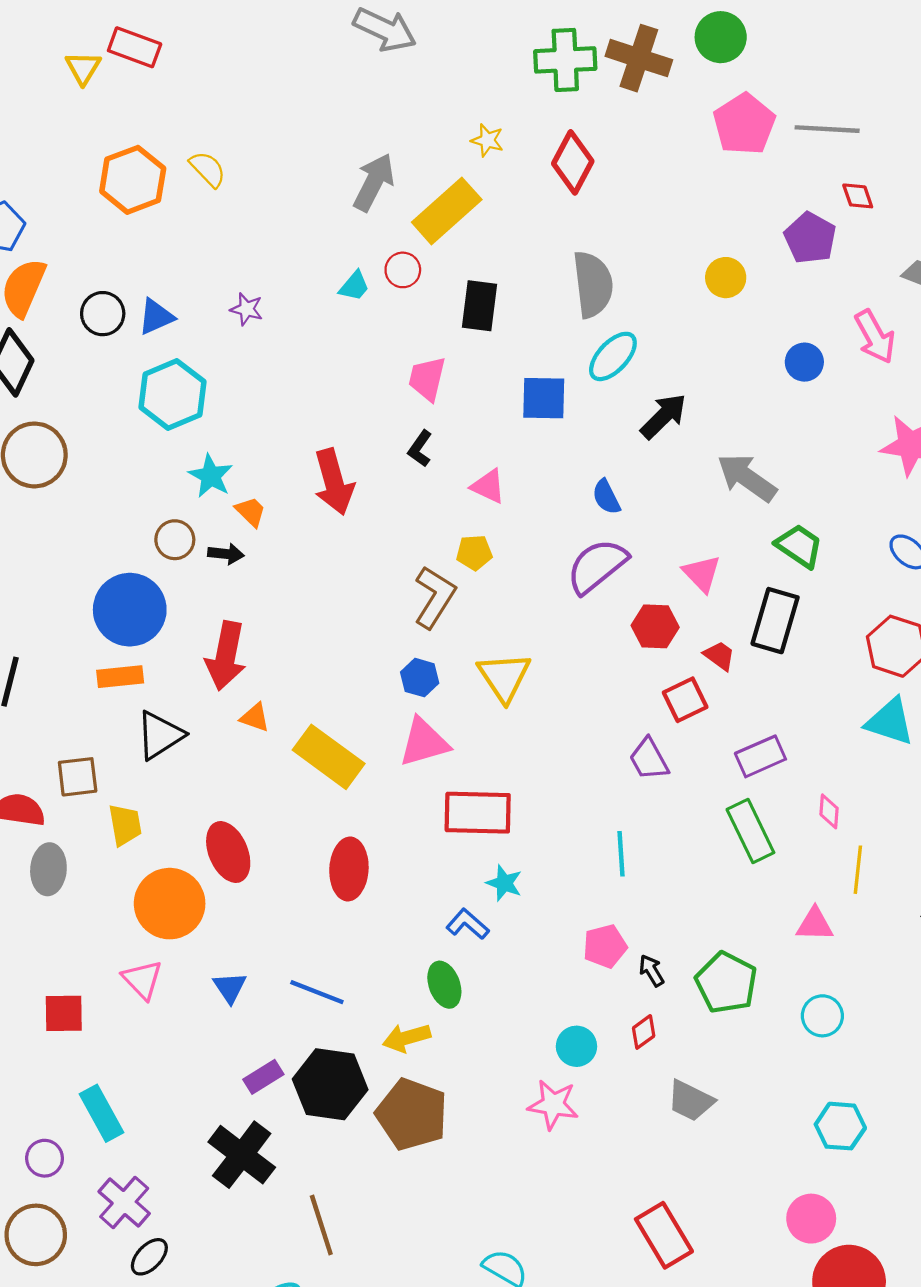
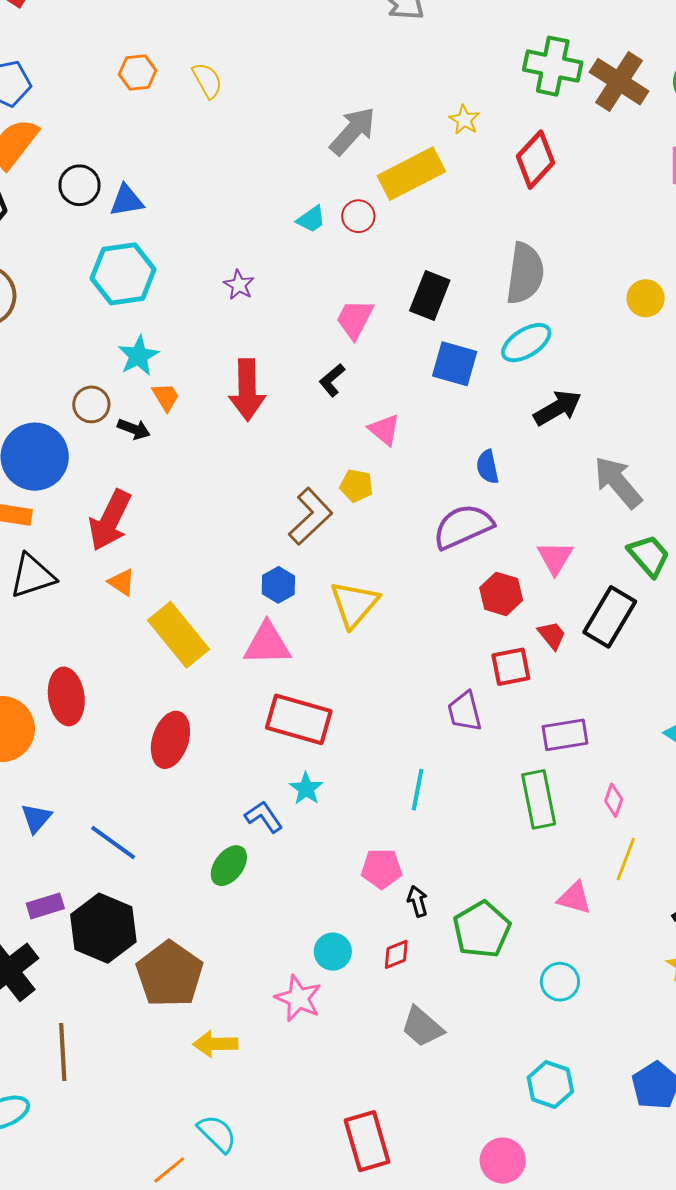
orange hexagon: (133, 180) -> (138, 72), size x0.6
black rectangle: (480, 306) -> (430, 296), moved
purple star: (247, 309) -> (239, 285), moved
green ellipse: (444, 985) -> (229, 866), turned 42
yellow arrow: (407, 1038) -> (215, 1044), moved

